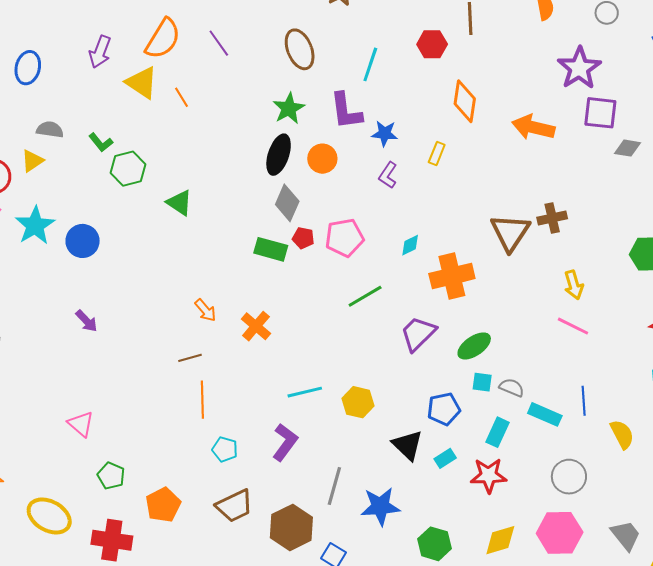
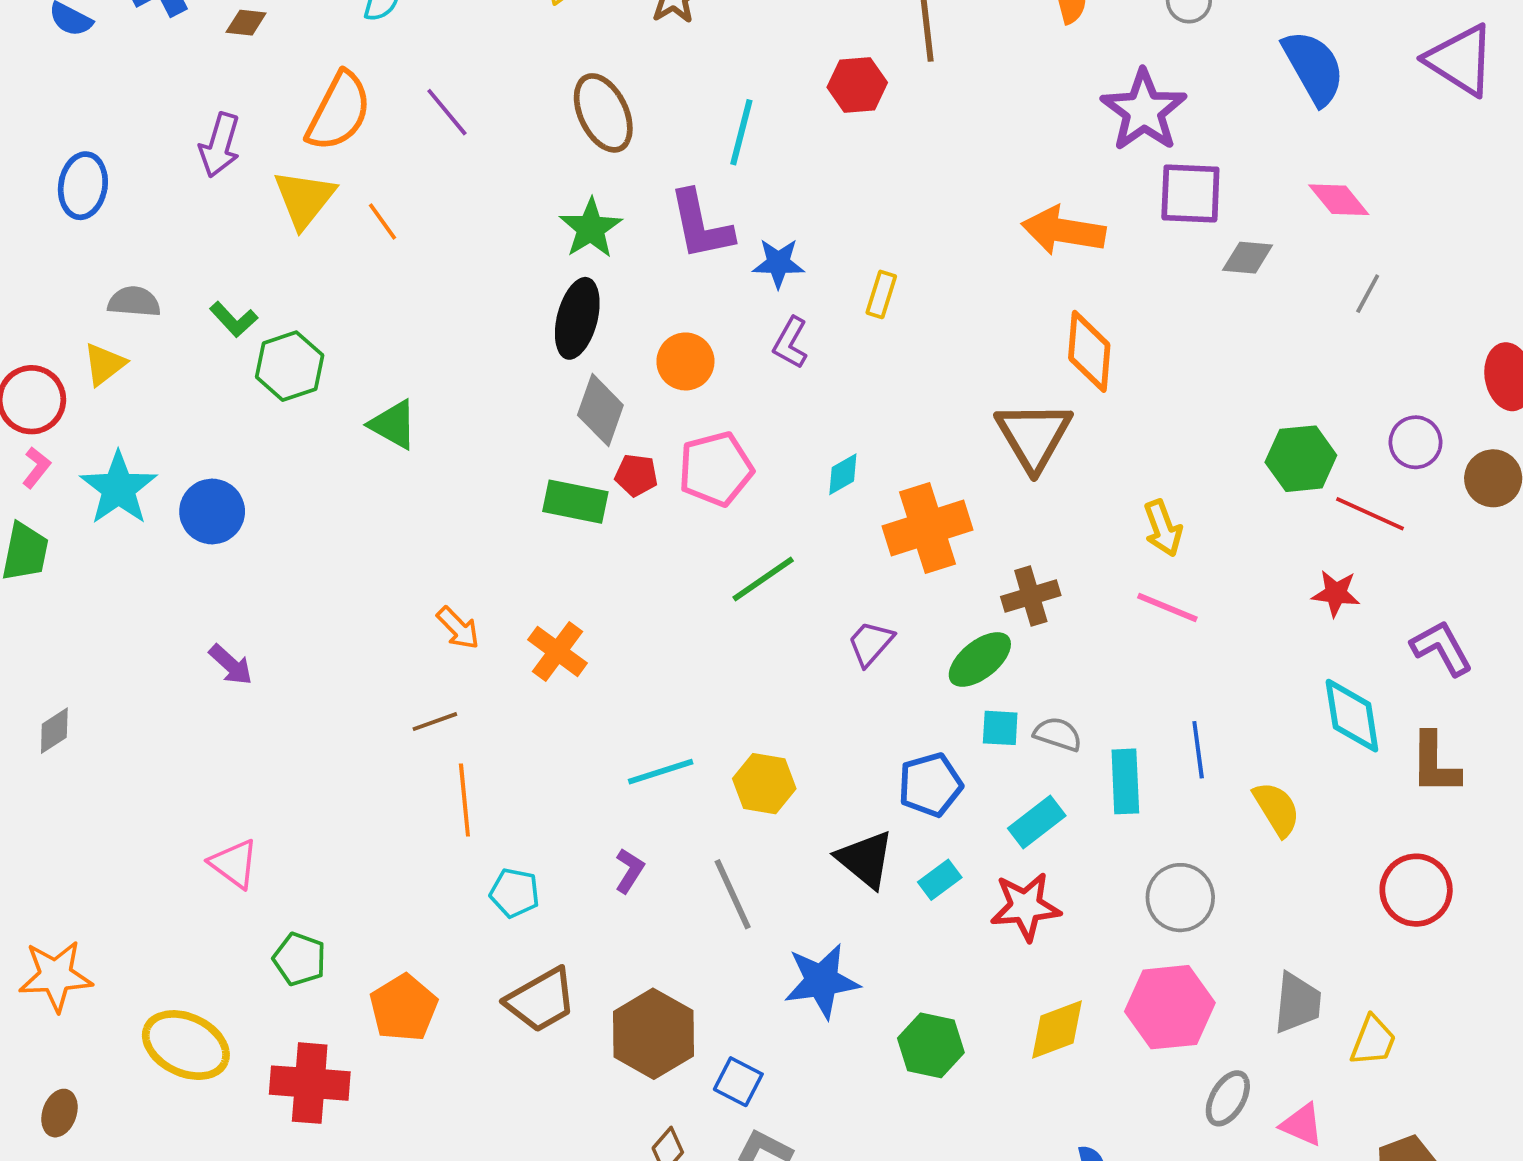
yellow triangle: (142, 83) -> (304, 199), turned 39
orange diamond: (465, 101) -> (1089, 351), moved
orange circle: (322, 159) -> (685, 361), moved
brown cross: (552, 218) -> (1031, 596), moved
purple trapezoid: (418, 334) -> (871, 643), size x0.7
cyan rectangle: (545, 414) -> (1125, 781), turned 68
cyan rectangle: (498, 432) -> (1037, 822), turned 32
purple L-shape: (285, 442) -> (629, 871), size x0.6
gray line: (334, 486) -> (733, 894), moved, turned -36
gray trapezoid: (626, 535) -> (1297, 1003), turned 48

